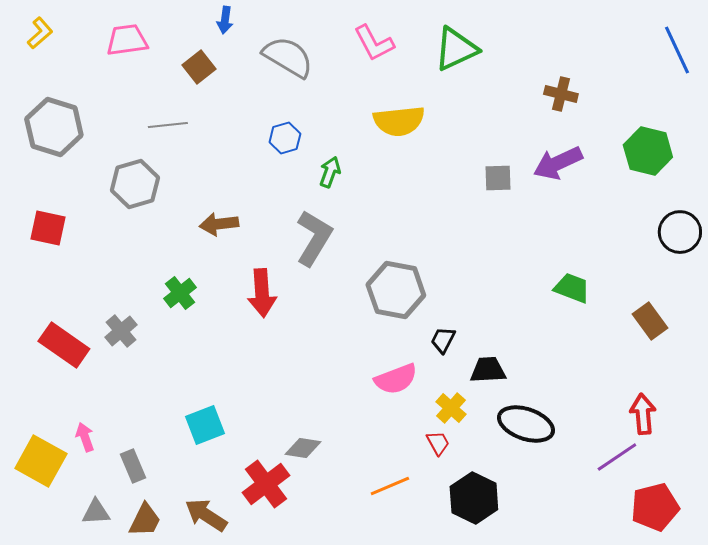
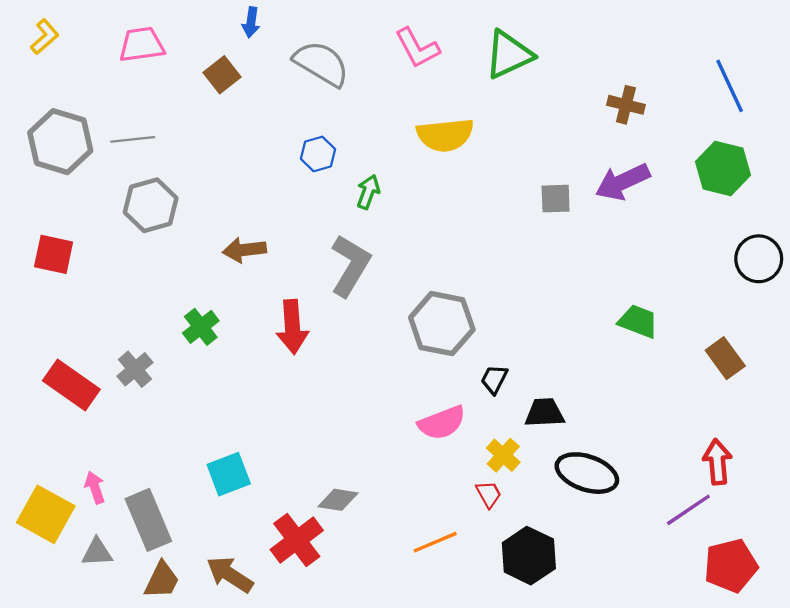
blue line: (677, 50) -> (730, 86), moved
gray line: (168, 125) -> (133, 139), moved
gray rectangle: (133, 466) -> (148, 520), size x1.6
gray triangle: (96, 512) -> (97, 552), moved

